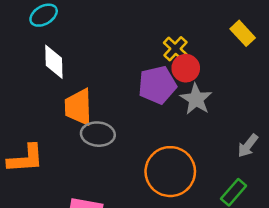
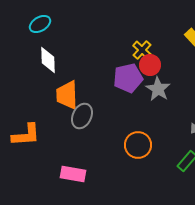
gray ellipse: (98, 134) -> (82, 116), turned -70
orange circle: (170, 172) -> (138, 145), size x0.7

